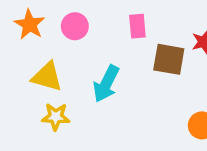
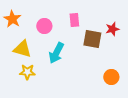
pink circle: (75, 26) -> (44, 26), moved

